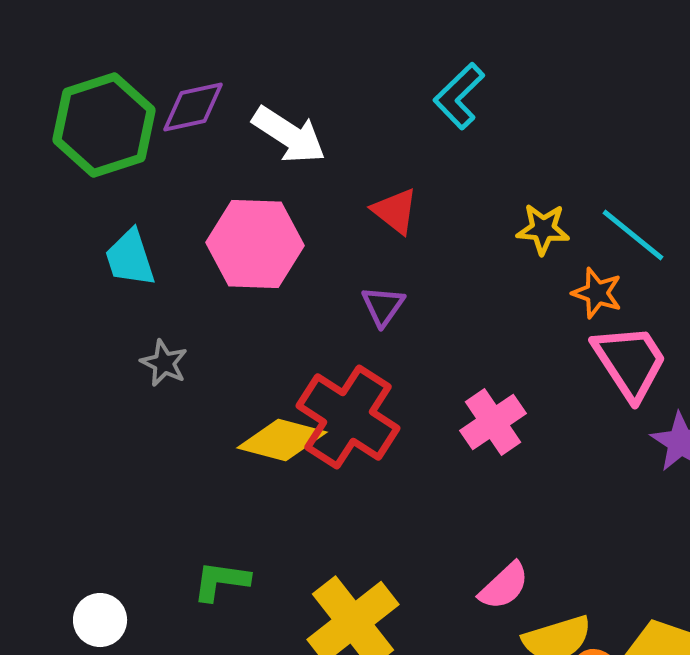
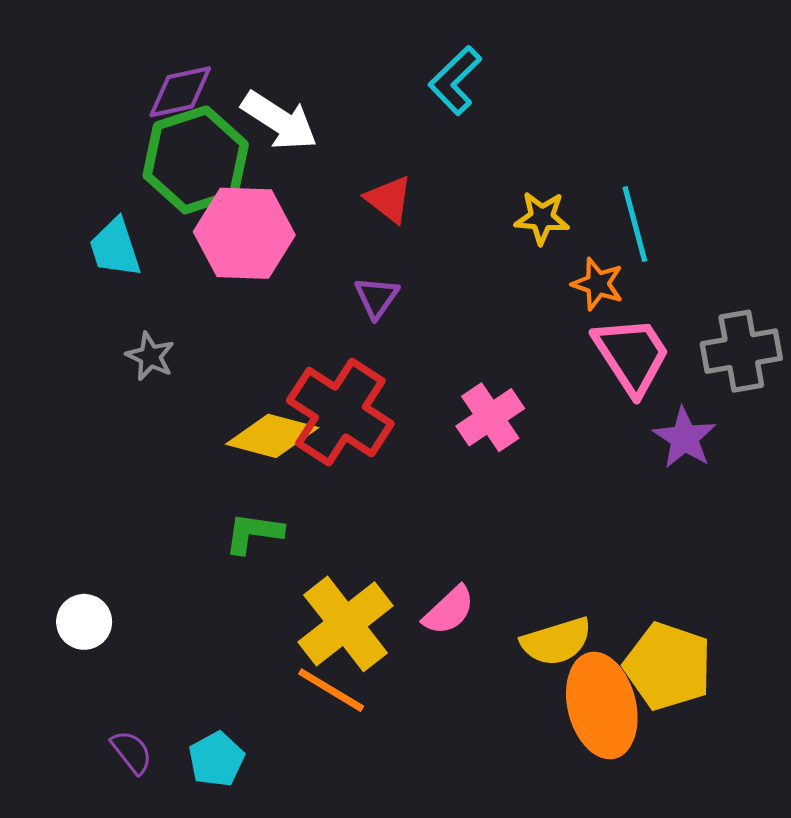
green hexagon: (104, 125) -> (196, 160), moved
cyan line: (633, 235) -> (635, 224), turned 36
green L-shape: (221, 581) -> (254, 533), moved
pink semicircle: (504, 586) -> (449, 610), moved

